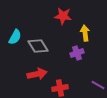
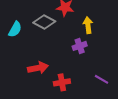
gray diamond: (38, 46) -> (44, 22), moved, turned -30

